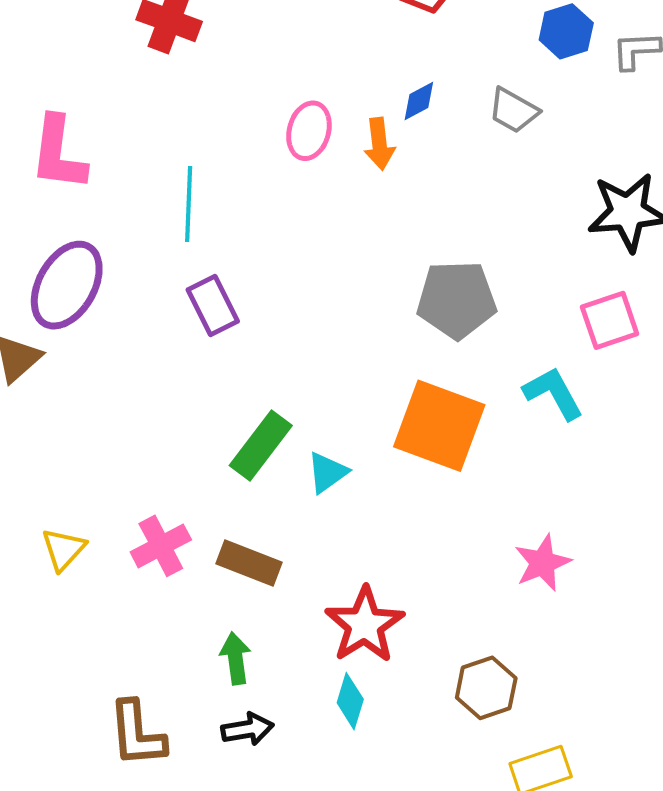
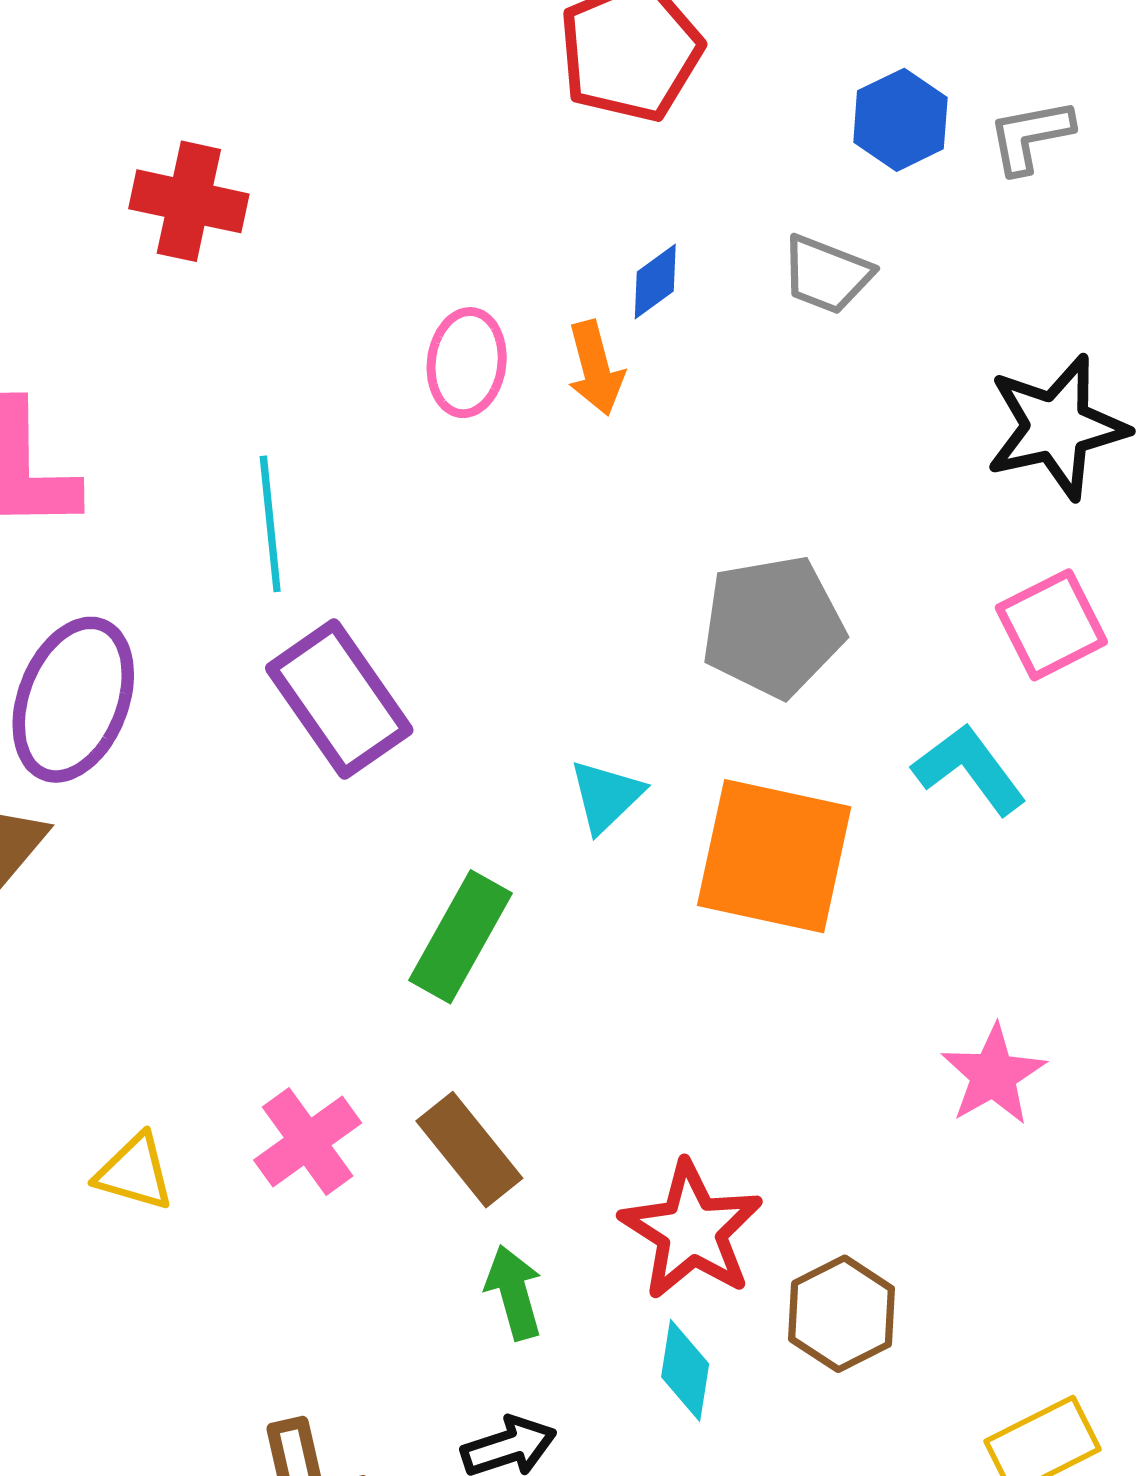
purple rectangle: (213, 306) -> (339, 699), size x1.4
cyan triangle: (327, 472) -> (606, 796), moved
yellow triangle: (63, 549) -> (135, 1172), turned -48
brown rectangle: (249, 563) -> (469, 1150), turned 38
green arrow: (235, 658) -> (514, 1292), moved
brown hexagon: (486, 688) -> (841, 1314), moved

